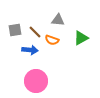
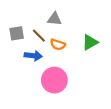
gray triangle: (58, 20) -> (54, 19), moved
pink circle: (36, 81) -> (54, 80), moved

